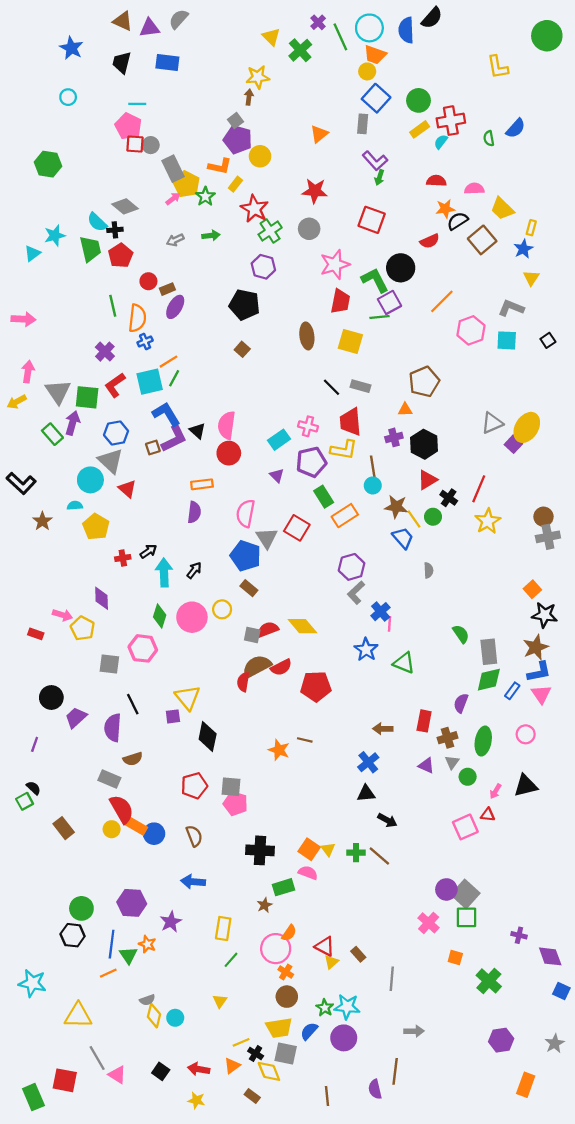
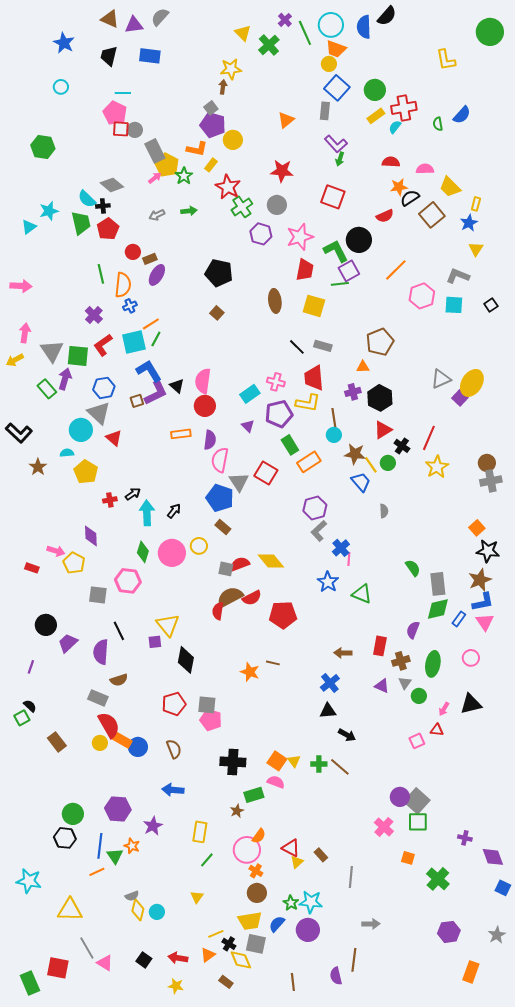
purple hexagon: (263, 267) -> (261, 234), moved
purple semicircle: (194, 512) -> (210, 440), moved
pink square: (465, 827) -> (417, 741), size x0.7

